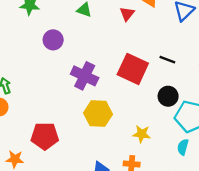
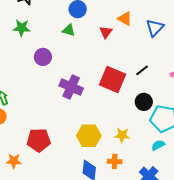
black line: (167, 60) -> (142, 70), turned -56
yellow hexagon: (98, 114) -> (89, 136), moved
cyan semicircle: (183, 147) -> (158, 145), turned 48

